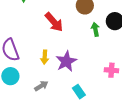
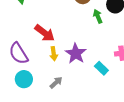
red arrow: (54, 22) -> (45, 33), moved
cyan rectangle: (79, 92) -> (101, 68), moved

